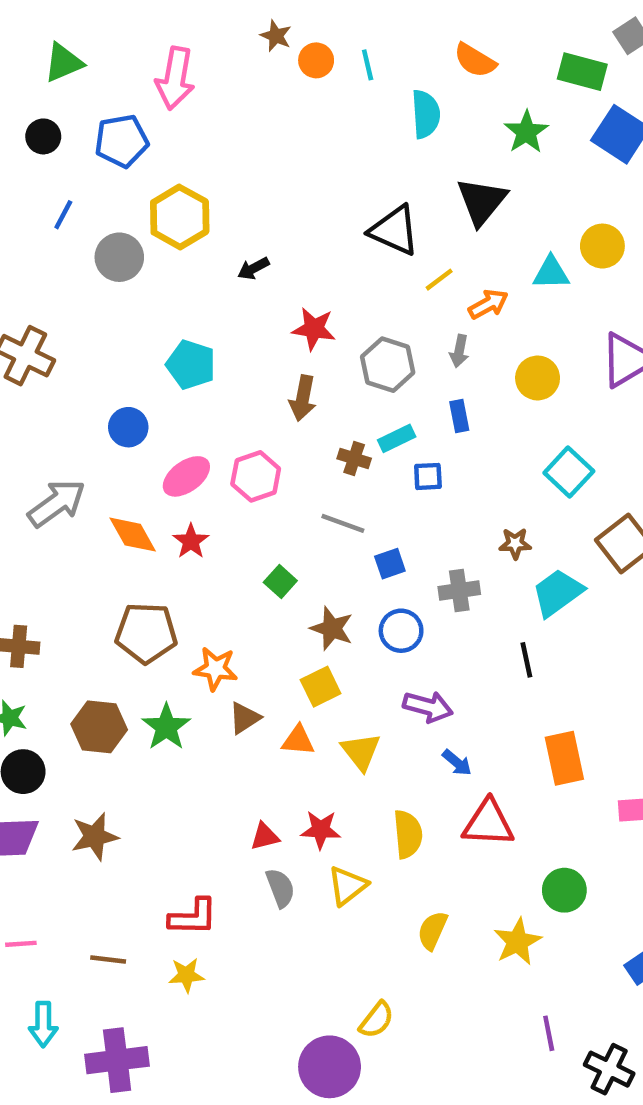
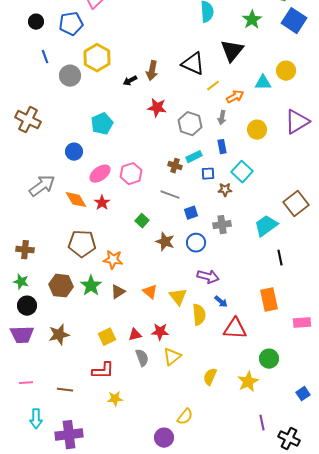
blue line: (63, 215) -> (45, 57), turned -48
cyan pentagon: (191, 365) -> (102, 124), turned 30
brown arrow: (303, 398) -> (152, 71), moved
cyan square: (569, 472) -> (242, 172), moved
brown star: (515, 543) -> (225, 190), moved
black line: (526, 660) -> (280, 258), moved
yellow square: (321, 687) -> (107, 337), moved
brown triangle: (245, 718) -> (118, 292), moved
orange triangle: (298, 740) -> (150, 292), turned 35
yellow semicircle: (408, 834) -> (199, 315), moved
yellow star: (186, 975) -> (115, 399), moved
purple circle: (330, 1067) -> (164, 438), size x0.7

